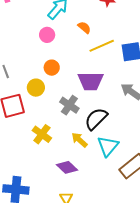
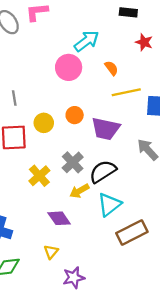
pink circle: (47, 35) -> (69, 67), size x1.5
orange circle: (52, 68) -> (75, 115), moved
gray cross: (69, 105) -> (73, 162), moved
yellow arrow: (79, 140) -> (79, 191), turned -84

